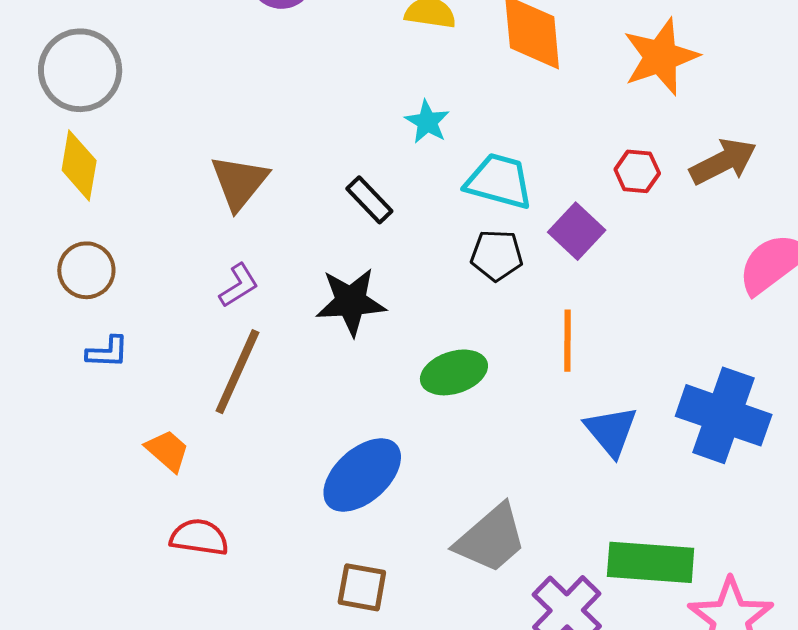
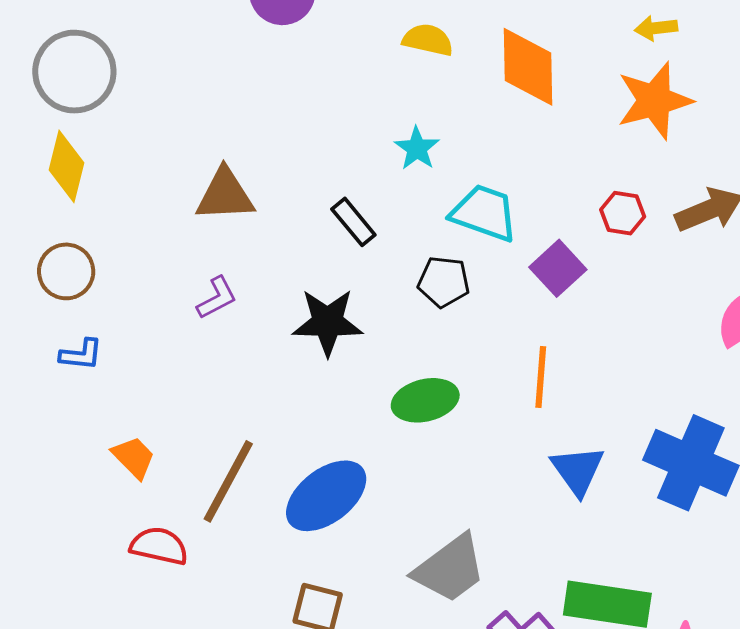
brown triangle: (239, 182) -> (225, 195), turned 44
black pentagon: (497, 255) -> (444, 282), moved
brown line: (237, 372) -> (228, 481), moved

